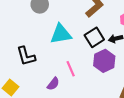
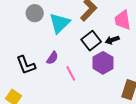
cyan triangle: (61, 34) -> (60, 23), moved, turned -30
purple semicircle: (53, 84) -> (52, 58), moved

